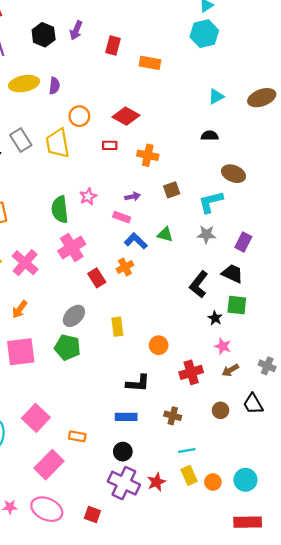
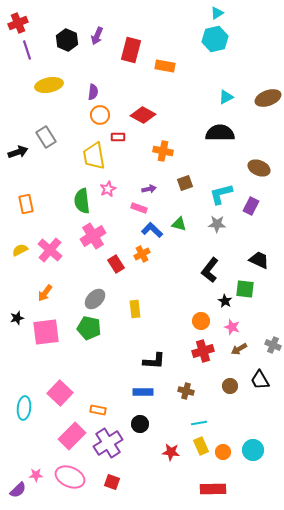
red rectangle: (113, 46) -> (131, 50), size x1.4
purple semicircle: (54, 86) -> (93, 92), moved
black semicircle: (210, 136) -> (220, 133), size x1.8
yellow trapezoid: (58, 143) -> (94, 156), moved
red rectangle: (110, 145) -> (118, 137), moved
brown ellipse: (234, 174) -> (259, 168), moved
purple rectangle: (243, 242) -> (251, 206), moved
black trapezoid: (232, 274) -> (259, 260), moved
orange circle: (159, 345) -> (201, 321), moved
red star: (156, 482) -> (171, 452), turned 30
purple cross: (124, 483) -> (108, 443), moved, turned 32
red rectangle: (248, 522) -> (213, 489), moved

